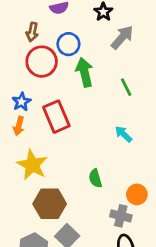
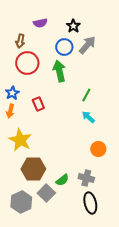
blue circle: (68, 44) -> (64, 47), moved
green line: (126, 87) -> (86, 95), moved, turned 56
red rectangle: (56, 117) -> (38, 104), size x0.6
green semicircle: (95, 178) -> (62, 180), moved, turned -112
orange circle: (137, 194) -> (98, 149), moved

